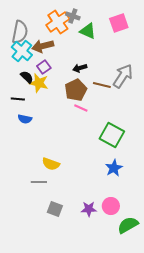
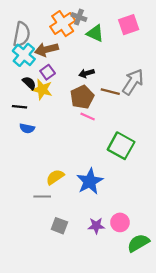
yellow semicircle: (51, 164) -> (55, 177), turned 126
blue star: (114, 168) -> (90, 181), moved, size x1.4

